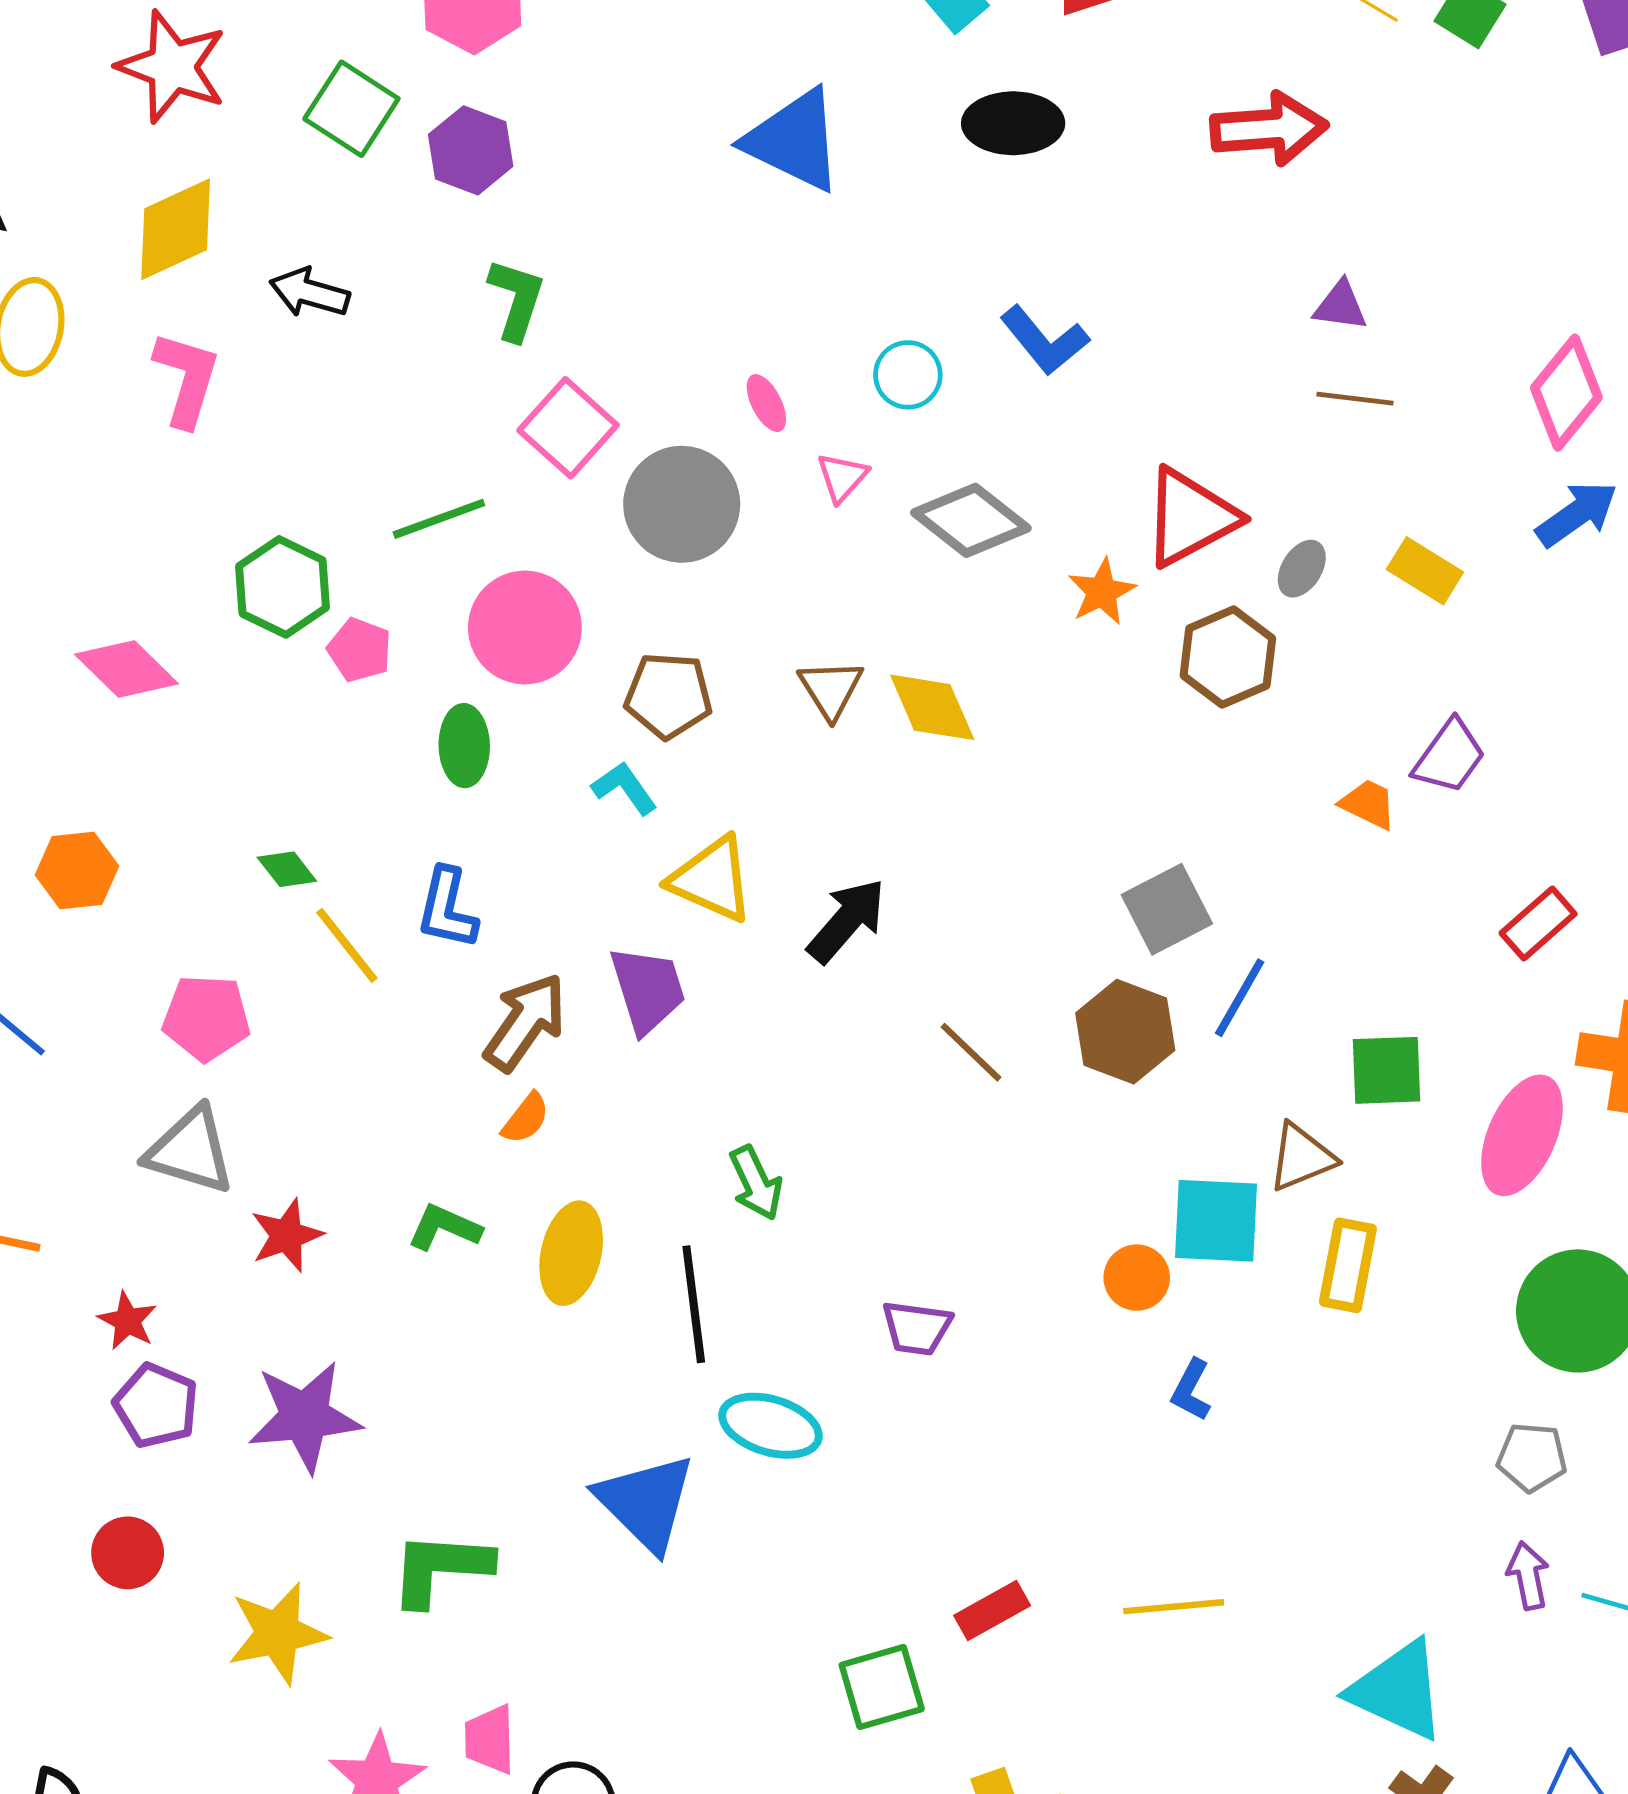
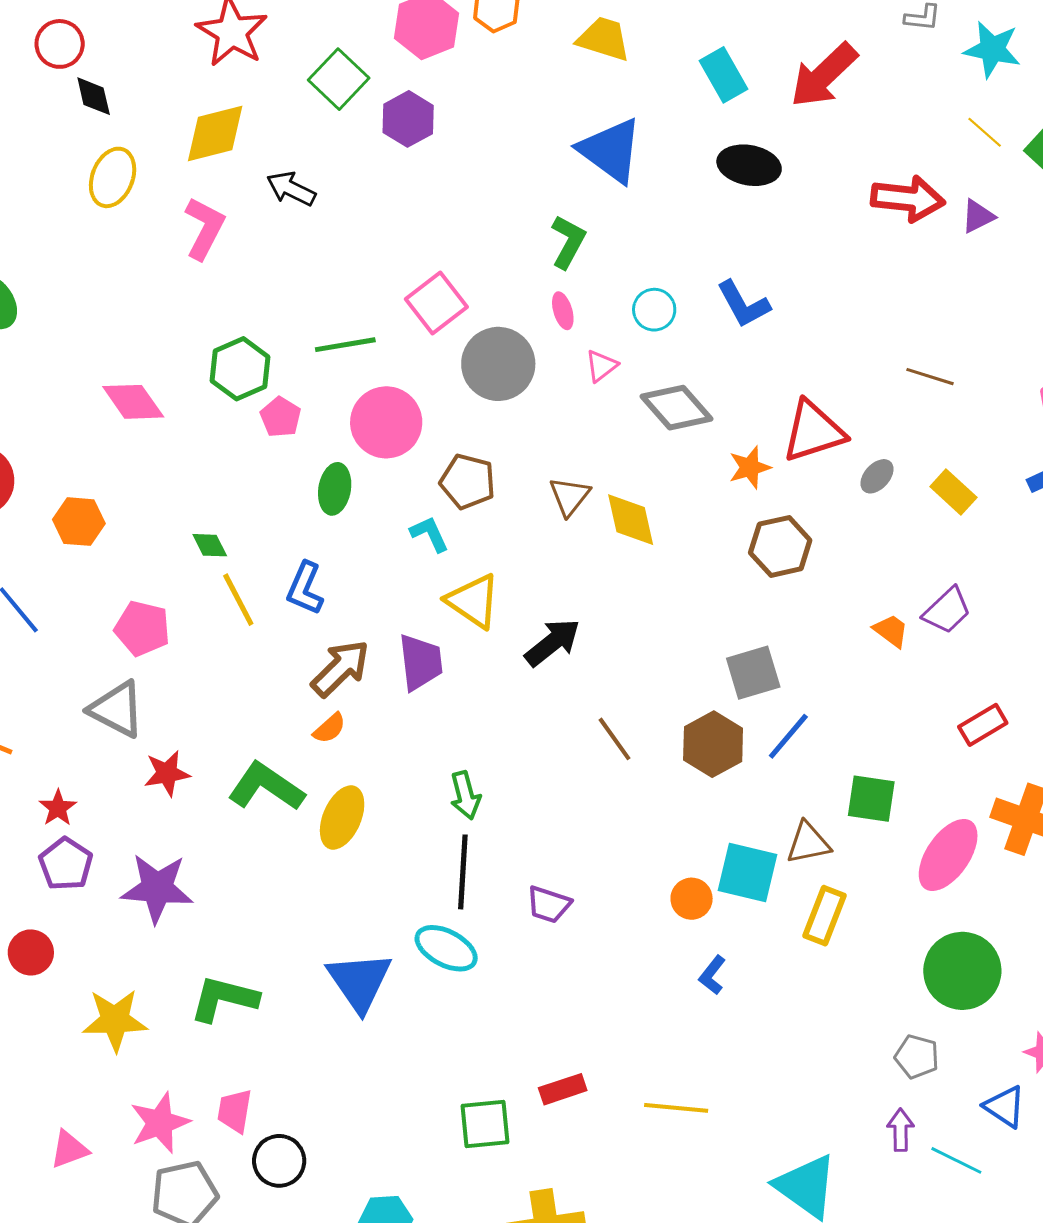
green L-shape: (516, 299) -> (568, 242), moved
purple triangle: (1340, 306) -> (978, 216), moved, turned -45
brown hexagon: (1228, 657) -> (780, 546), moved
green L-shape: (444, 1227) -> (266, 787), size x1.6
black line: (694, 1304) -> (463, 872), moved

